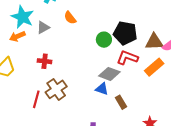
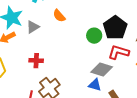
black pentagon: (125, 33) -> (115, 28), turned 30

